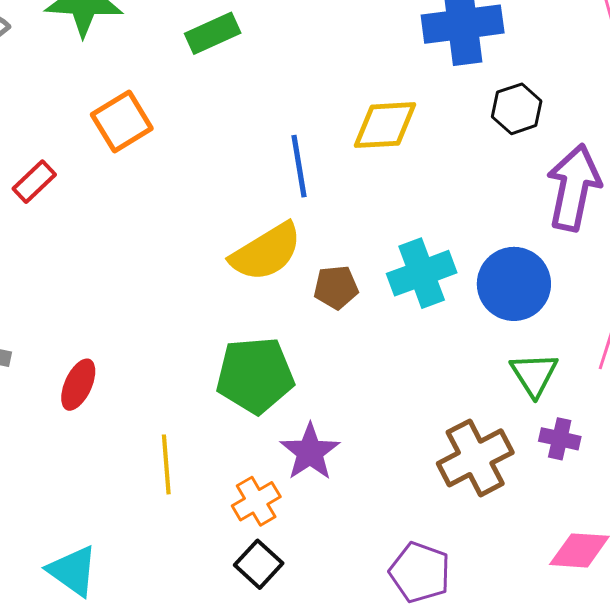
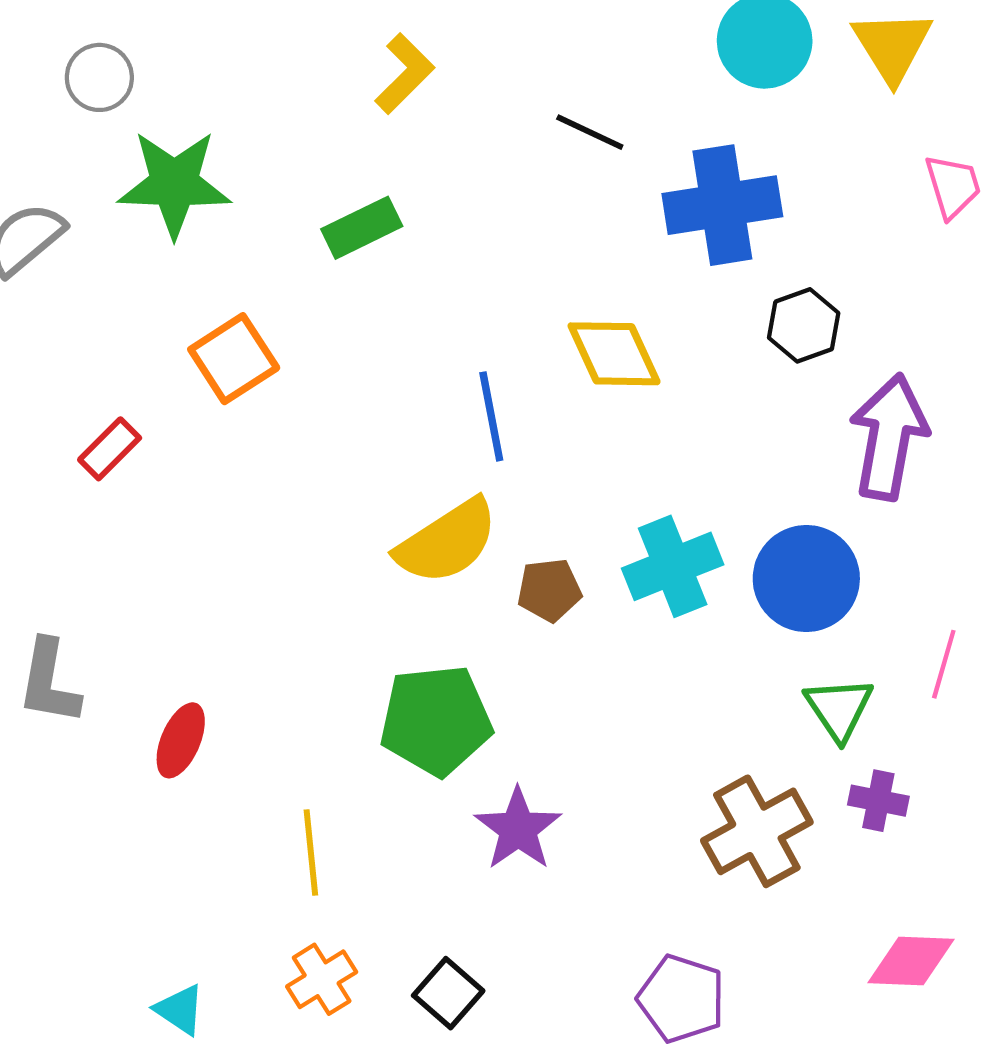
yellow diamond: (385, 125) -> (614, 354), turned 70
orange cross: (256, 501) -> (322, 979), moved
cyan triangle: (73, 571) -> (180, 1010), size x0.7

